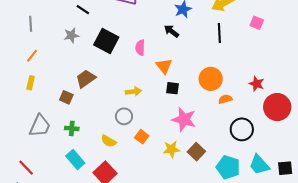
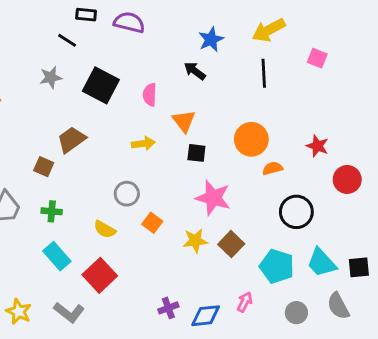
yellow arrow: (133, 92) -> (143, 144), moved
red circle: (277, 107) -> (347, 179), size x0.7

